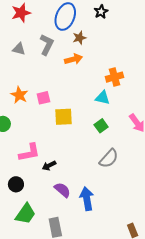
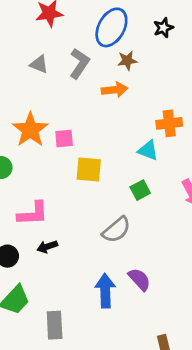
orange star: (19, 95) -> (30, 130), size x1.4
gray semicircle: (109, 158) -> (116, 230), moved
black arrow: (49, 166) -> (47, 247), moved
purple semicircle: (62, 190) -> (139, 279), moved

